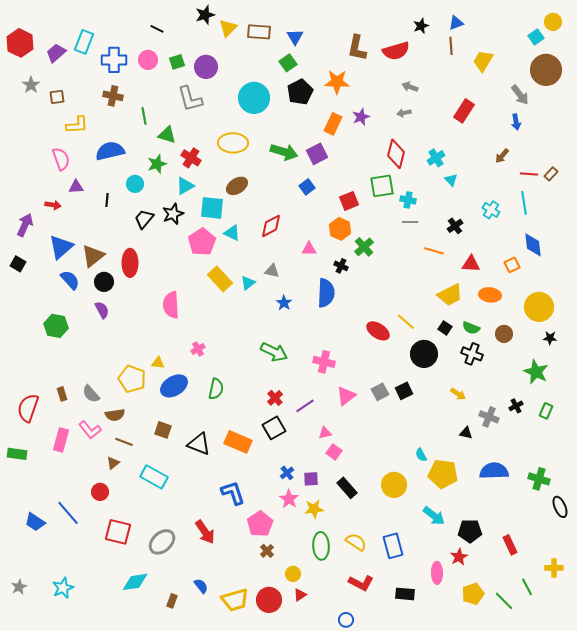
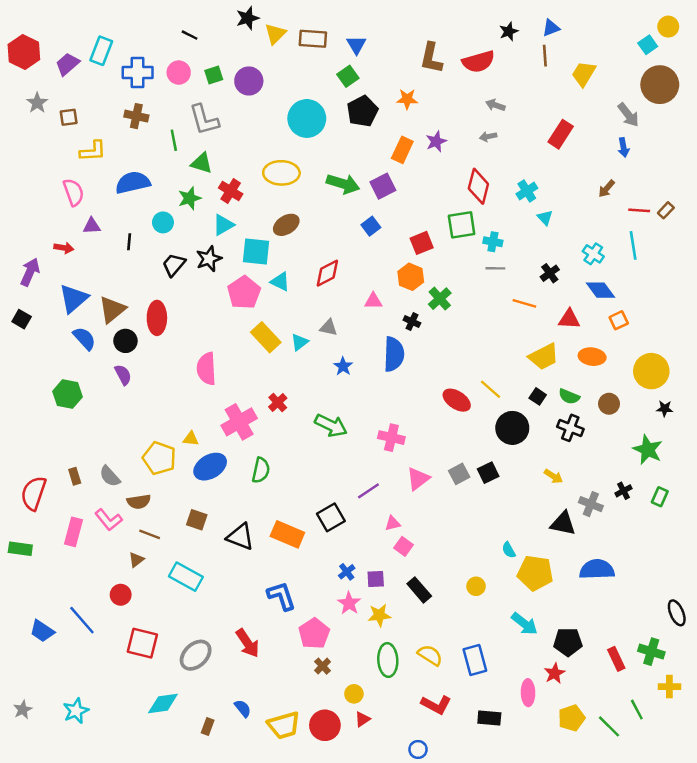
orange star: (337, 82) -> (407, 99), size x0.7
gray L-shape: (190, 99) -> (204, 120), moved
blue diamond: (533, 245) -> (601, 290), moved, turned -30
pink cross: (198, 349) -> (239, 422), size x2.0
red cross: (275, 398) -> (278, 403), moved
black triangle: (466, 433) -> (563, 523), size x1.6
green cross: (539, 479) -> (651, 652), moved
yellow circle: (394, 485) -> (476, 586), size x0.6

